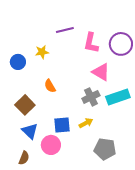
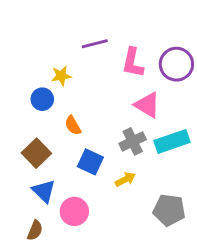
blue circle: (18, 62) -> (42, 99), moved
blue square: (62, 125) -> (90, 162), moved, turned 30
gray pentagon: (105, 149) -> (169, 210), moved

